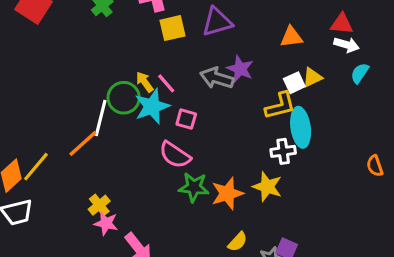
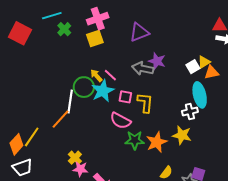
yellow square: (172, 28) -> (95, 38), moved
orange triangle: (291, 37) -> (212, 72), moved
yellow L-shape: (280, 106) -> (145, 103), moved, turned -65

